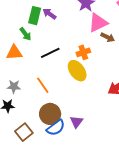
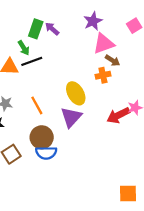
orange cross: (83, 52) -> (103, 75), moved
black line: (50, 53) -> (32, 61), moved
purple triangle: (76, 122) -> (71, 117), moved, size x1.5
blue semicircle: (56, 128) -> (46, 153), turned 30

